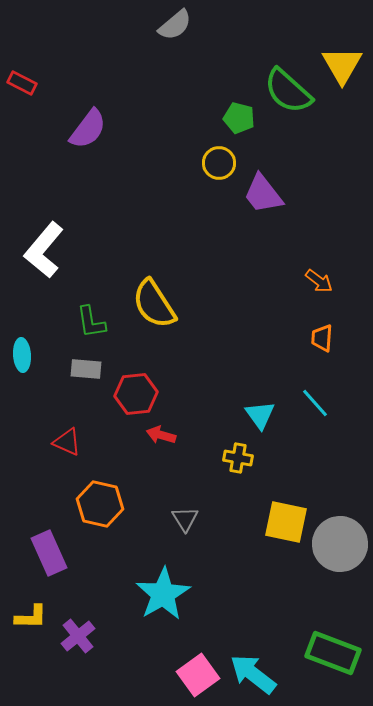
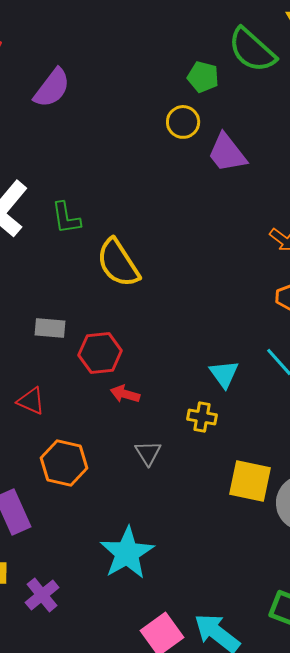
green L-shape: (91, 322) -> (66, 218), moved
gray triangle: (185, 519) -> (148, 453), moved

